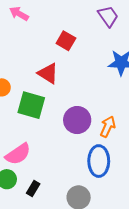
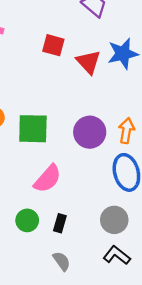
red triangle: (48, 73) -> (88, 62), moved, turned 30
pink semicircle: (18, 154) -> (48, 179), moved

